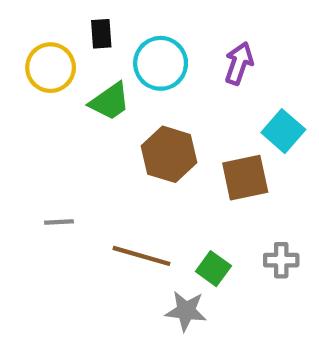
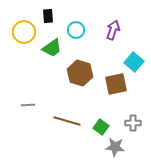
cyan circle: (161, 63) -> (76, 30), size x0.7
gray star: (186, 311) -> (115, 147), moved

